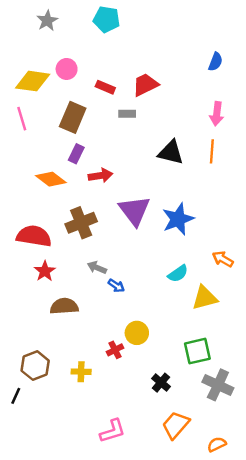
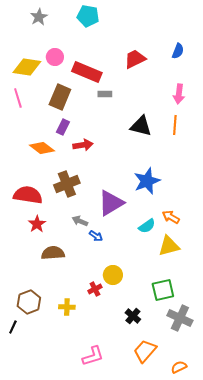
red trapezoid: (145, 85) -> (135, 59), moved
red rectangle: (105, 87) -> (87, 72), size x1.8
purple triangle: (134, 211) -> (111, 203), moved, turned 36
orange arrow: (223, 259) -> (171, 217), moved

